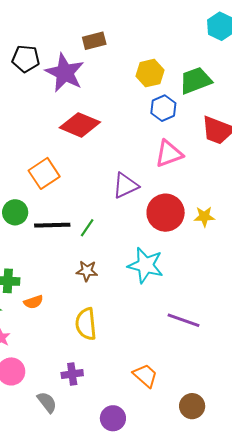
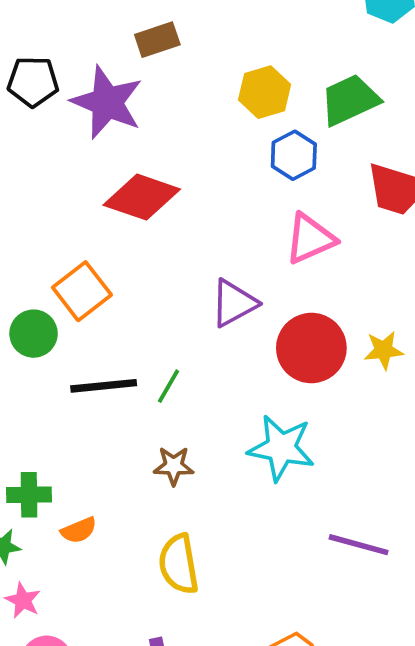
green circle: (15, 212) -> (34, 334), moved

